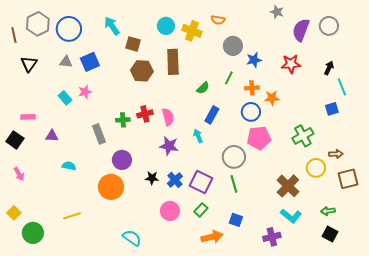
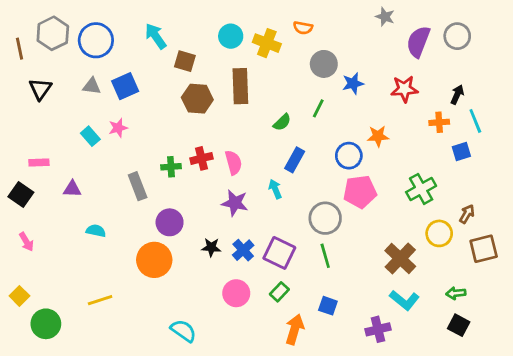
orange cross: (252, 88) -> (439, 122), moved
brown arrow: (336, 154) -> (467, 214), turned -56
orange arrow: (212, 237) -> (295, 329), turned -60

